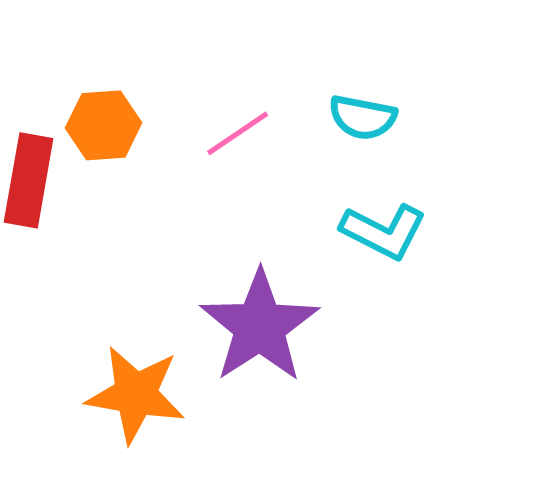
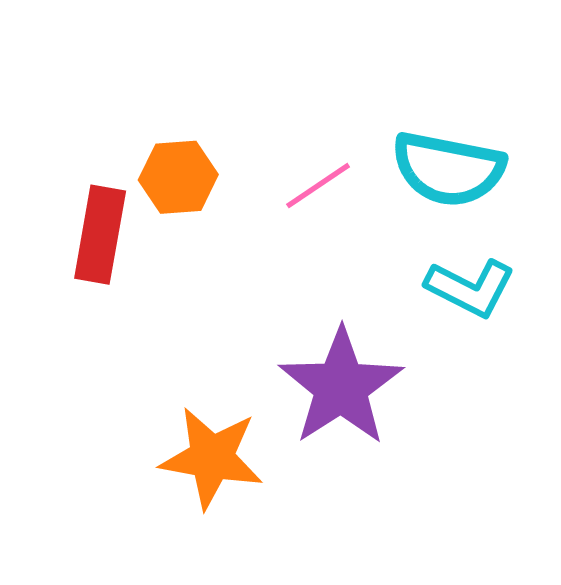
cyan semicircle: (363, 117) -> (448, 169), size x1.6

